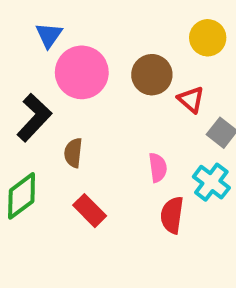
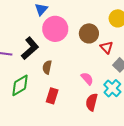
pink semicircle: (158, 168) -> (87, 79), turned -40
red rectangle: (90, 211) -> (52, 96), turned 56

